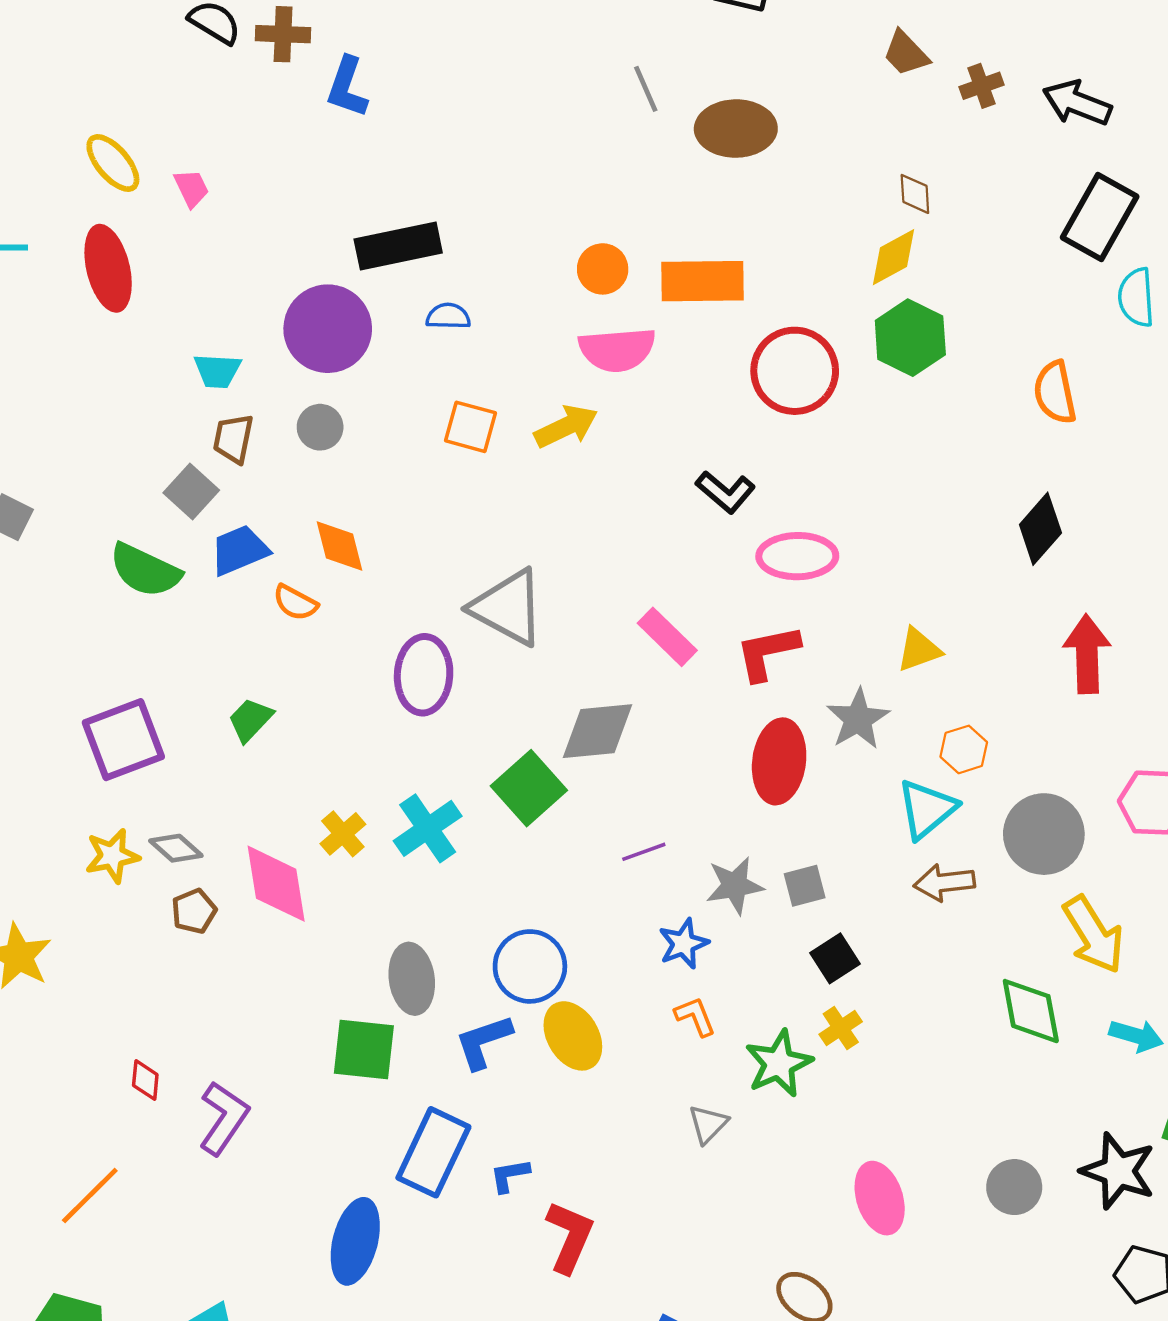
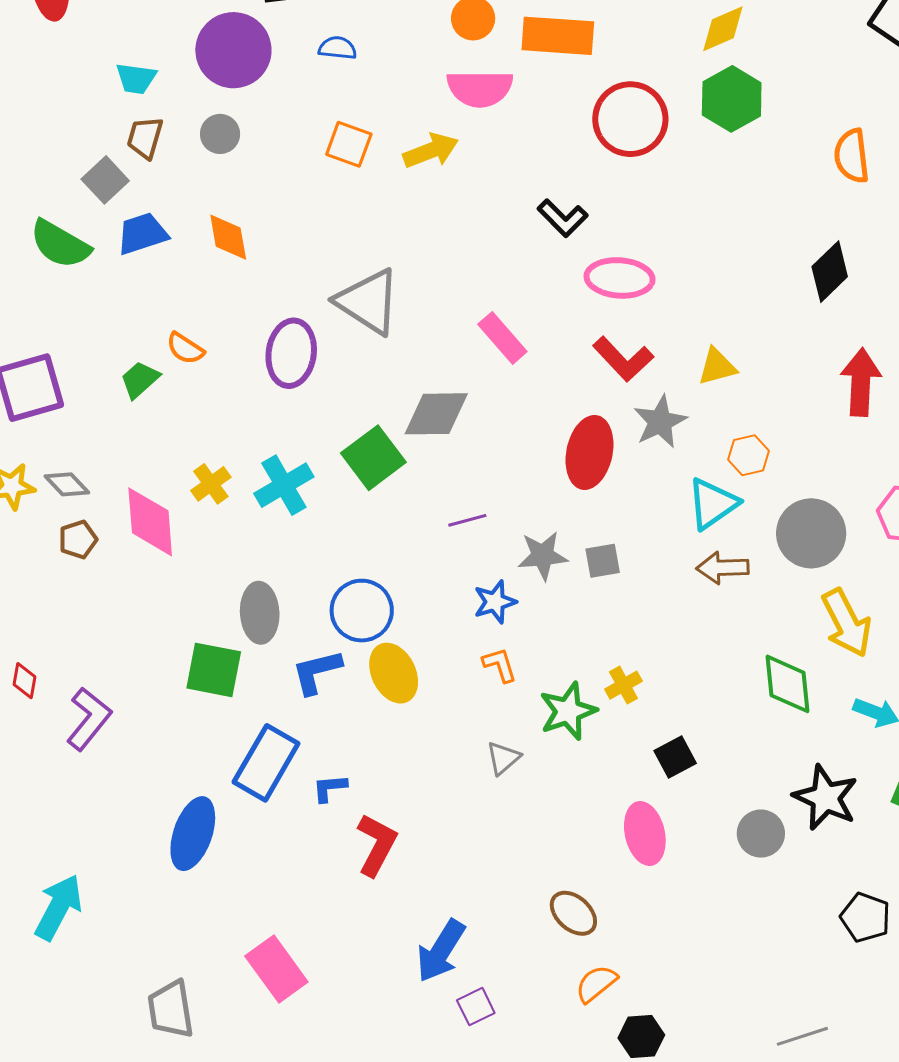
orange semicircle: (295, 603) -> (185, 348), moved
red L-shape: (767, 653) -> (623, 359), moved, turned -126
black square: (835, 958) -> (675, 757), moved
black star: (1118, 1171) -> (826, 798), moved

